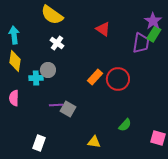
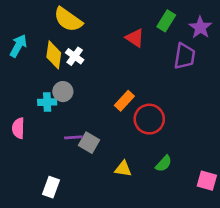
green rectangle: (154, 34) -> (166, 21), moved
cyan arrow: (14, 35) -> (18, 46), turned 36
yellow diamond: (15, 61) -> (54, 55), moved
red circle: (118, 79) -> (149, 119), moved
yellow triangle: (94, 142) -> (123, 169), moved

